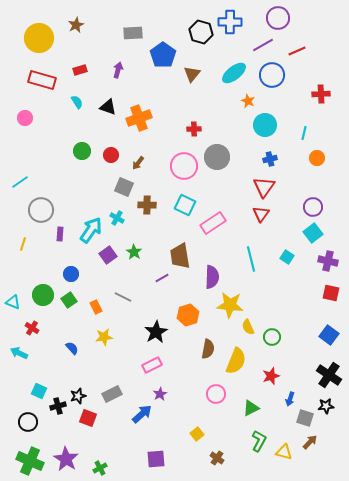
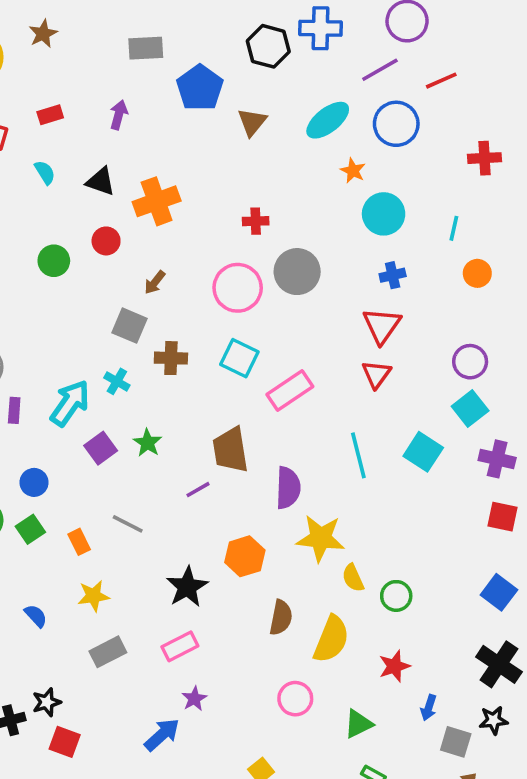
red circle: (111, 155) -> (106, 241), moved
cyan square: (287, 257) -> (423, 452), size x1.5
gray rectangle: (112, 394) -> (108, 652), moved

